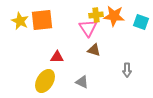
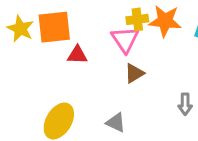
brown triangle: (94, 50) -> (134, 73), turned -48
red triangle: (57, 57) -> (77, 55), moved

